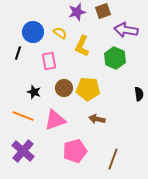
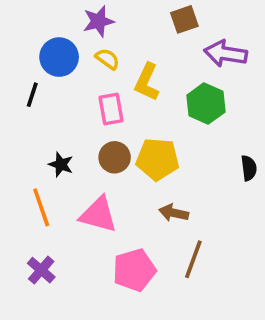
purple star: (77, 12) -> (98, 21), moved
pink rectangle: (49, 61) -> (111, 109), moved
orange line: (23, 116) -> (41, 207), turned 50
pink triangle: (55, 120) -> (98, 215), turned 35
purple cross: (23, 151) -> (41, 270), size x0.7
brown line: (113, 159) -> (193, 259), moved

